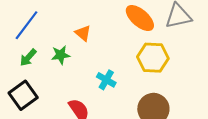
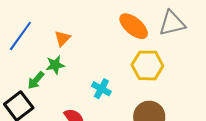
orange triangle: (83, 33) -> (62, 38), moved, turned 36
green arrow: (28, 58) -> (36, 80), moved

